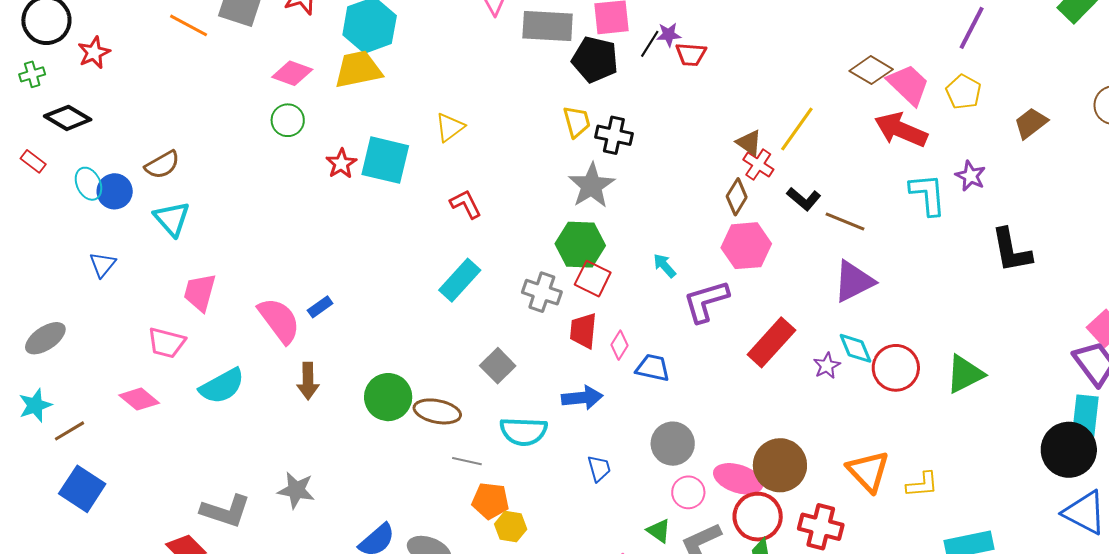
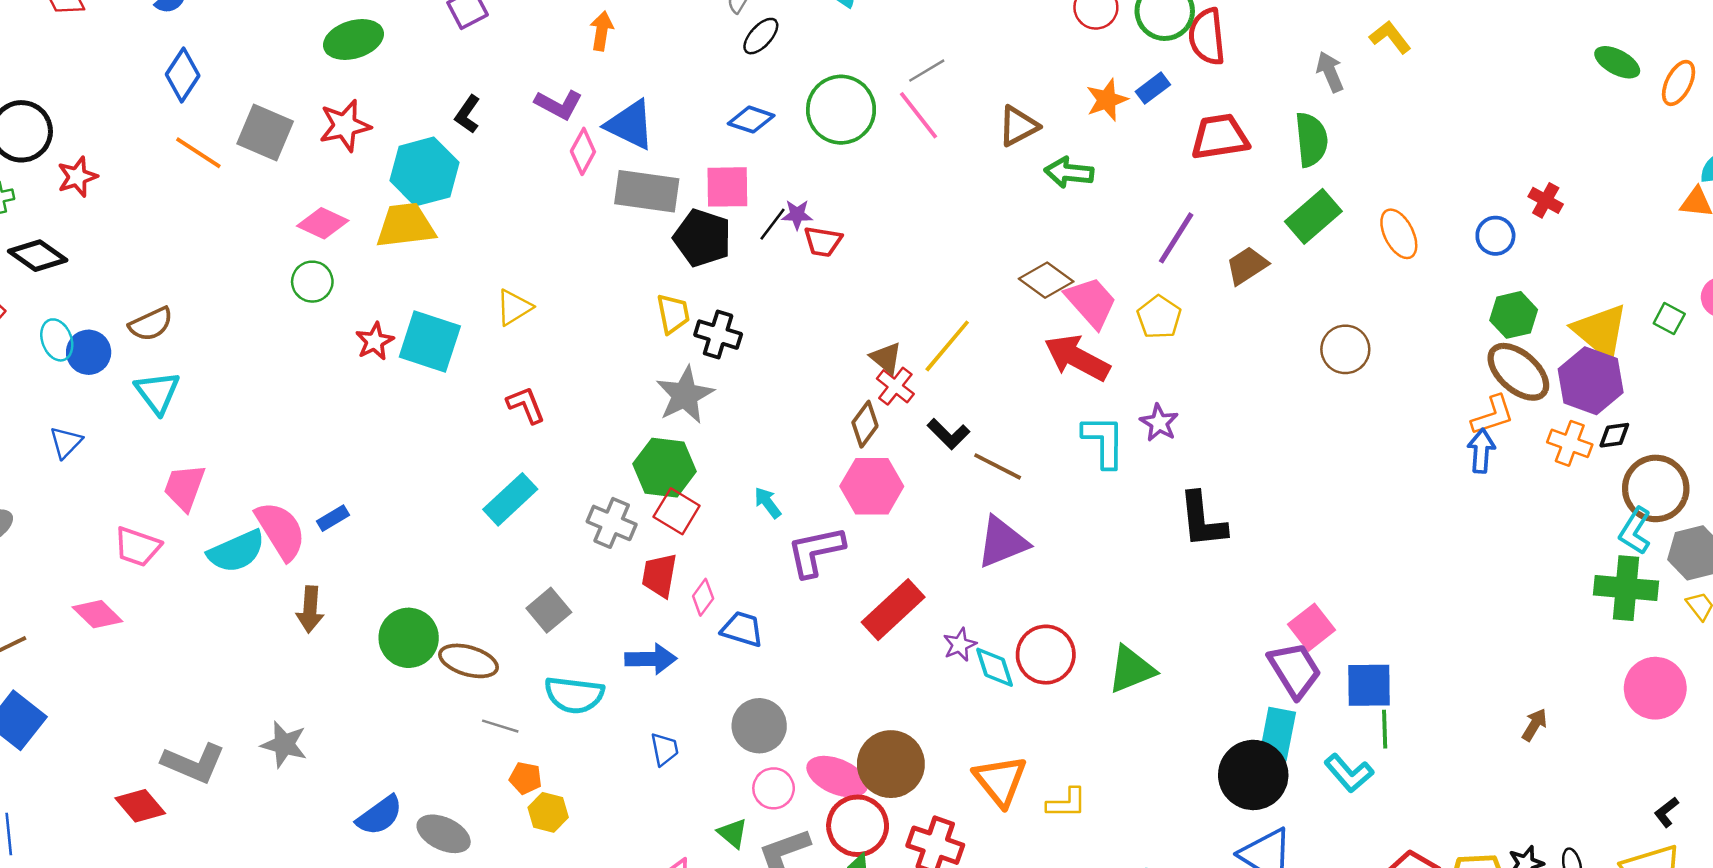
brown trapezoid: (1031, 123) -> (1247, 266), moved
cyan diamond: (856, 348) -> (995, 667), moved
cyan semicircle: (222, 386) -> (236, 551), moved
orange pentagon: (490, 501) -> (525, 778), size x0.7

